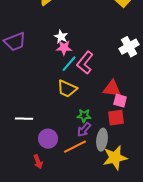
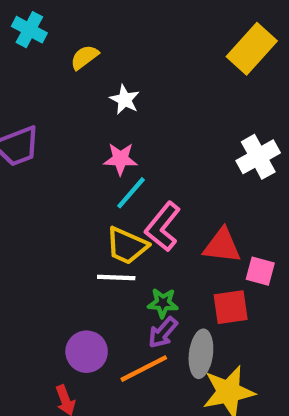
white star: (61, 37) -> (125, 100), moved
pink L-shape: (85, 63) -> (163, 227), moved
pink square: (120, 101) -> (260, 271), moved
white line: (24, 119) -> (116, 278), moved

